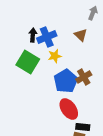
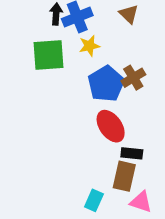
green square: (28, 62) -> (48, 55), turned -35

